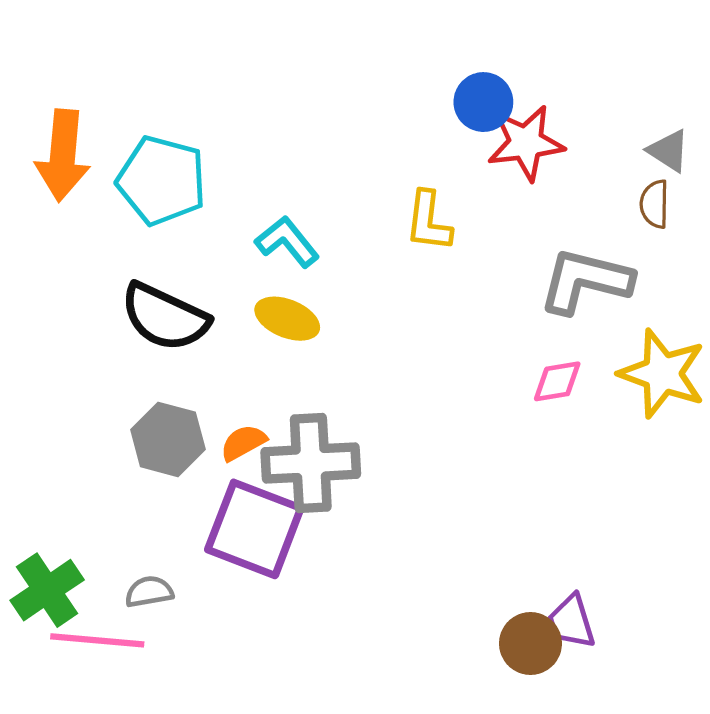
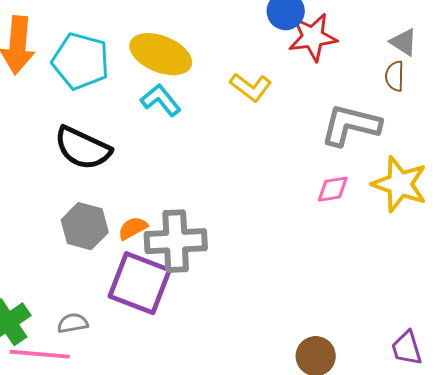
yellow L-shape: (428, 221) -> (251, 87), turned -60
yellow ellipse: (287, 319) -> (161, 54), moved, size x1.5
purple trapezoid: (571, 622) -> (407, 348), moved

